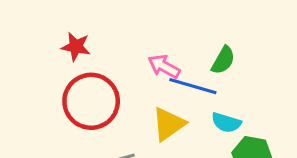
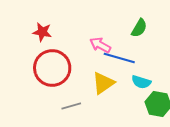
green semicircle: (223, 60) -> (139, 28), moved

